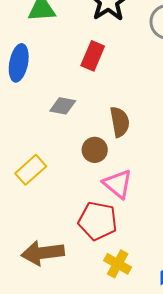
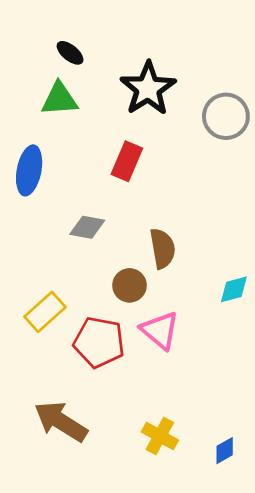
red pentagon: (98, 221) -> (99, 342), moved
brown arrow: (43, 253) -> (61, 421), turned 39

